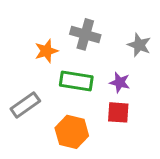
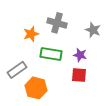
orange hexagon: (72, 132) -> (36, 88), moved

